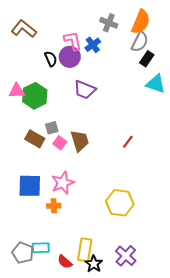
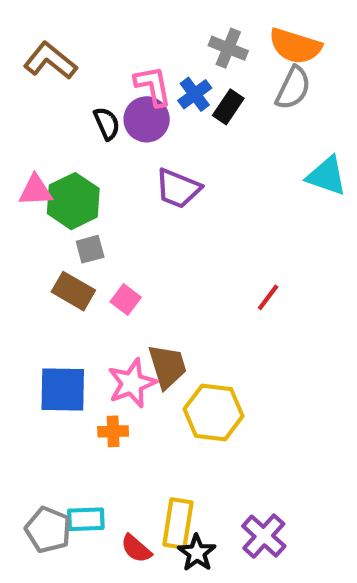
orange semicircle: (141, 22) -> (295, 46), turned 85
black rectangle: (147, 59) -> (228, 107), moved
gray square: (52, 128) -> (90, 249), moved
brown trapezoid: (80, 141) -> (168, 366), moved
yellow hexagon: (120, 203) -> (214, 413), moved

